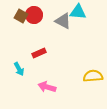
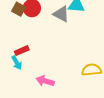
red rectangle: (39, 53) -> (22, 51), moved

